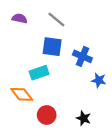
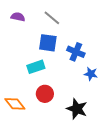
orange diamond: (22, 94) -> (15, 104), moved
red circle: (47, 115) -> (45, 94), moved
black star: (84, 118) -> (77, 109), size x1.5

